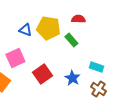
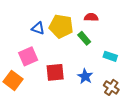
cyan rectangle: (96, 67) -> (110, 56), moved
red square: (42, 74) -> (55, 72), turned 30

